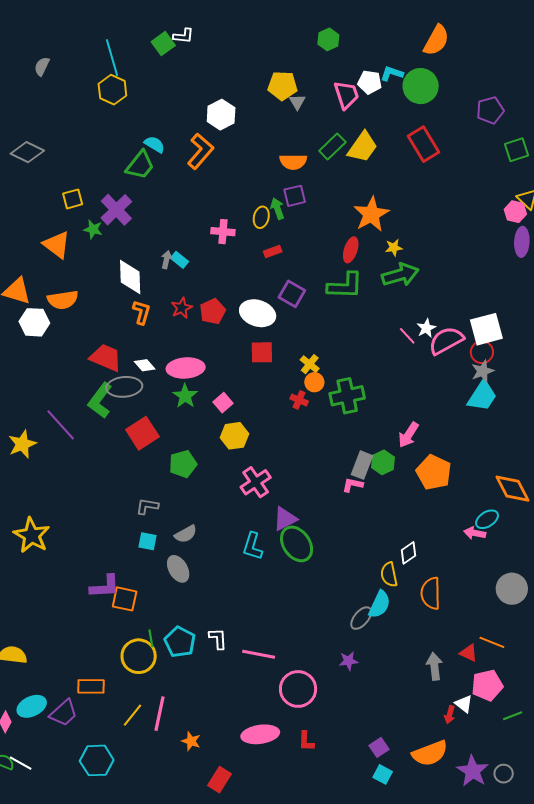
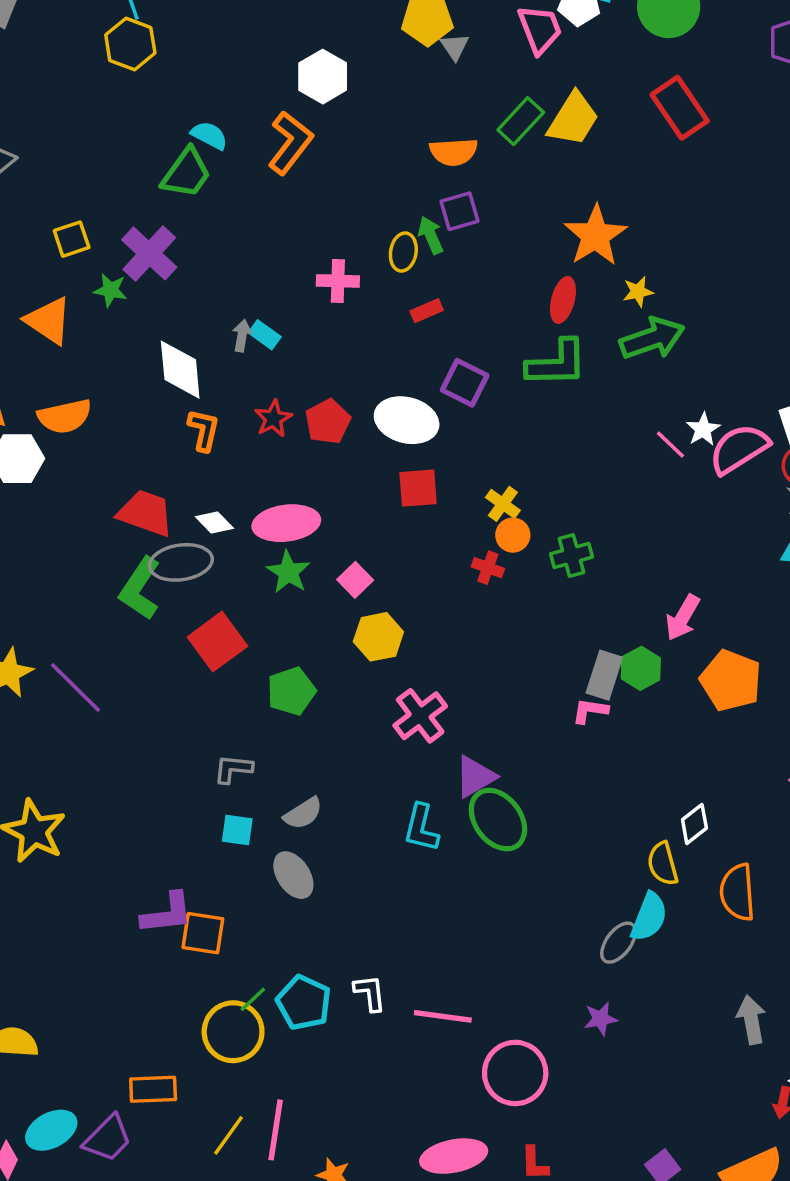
green cross: (347, 396) -> (571, 555), size x0.7
purple line: (61, 425) -> (76, 688), moved
green line: (151, 638) -> (253, 999), turned 60

